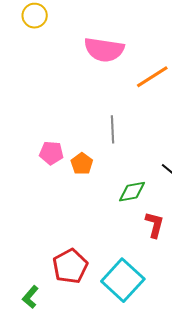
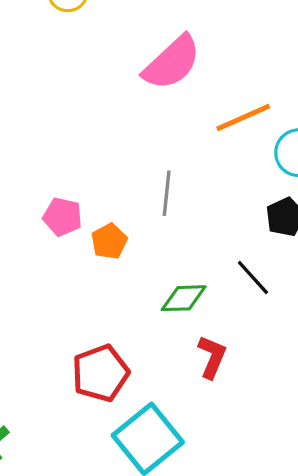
pink semicircle: (104, 50) -> (172, 63), turned -60
red pentagon: (70, 266) -> (100, 373), moved

